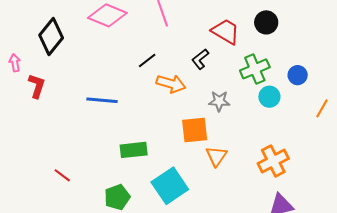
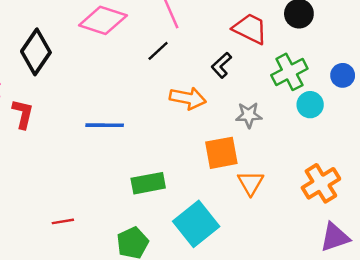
black line: (147, 60) -> (158, 51), moved
red line: (62, 175) -> (63, 221), turned -42

